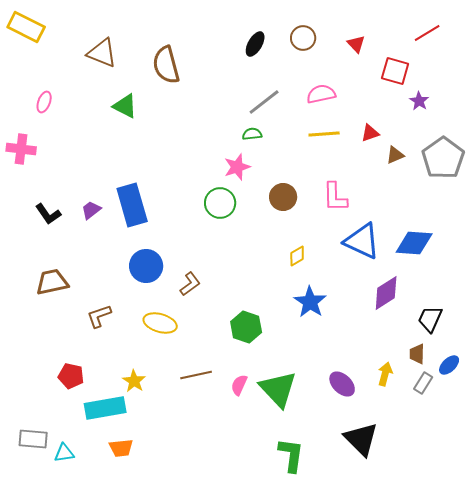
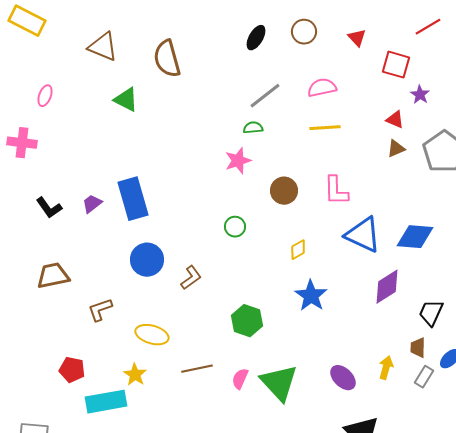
red triangle: (370, 133) -> (395, 120), moved, turned 42
green circle: (220, 203) -> (235, 227), moved, size x0.7
yellow ellipse: (160, 323) -> (152, 335), moved

